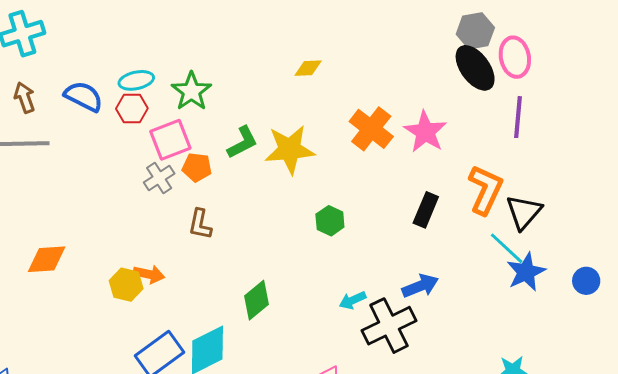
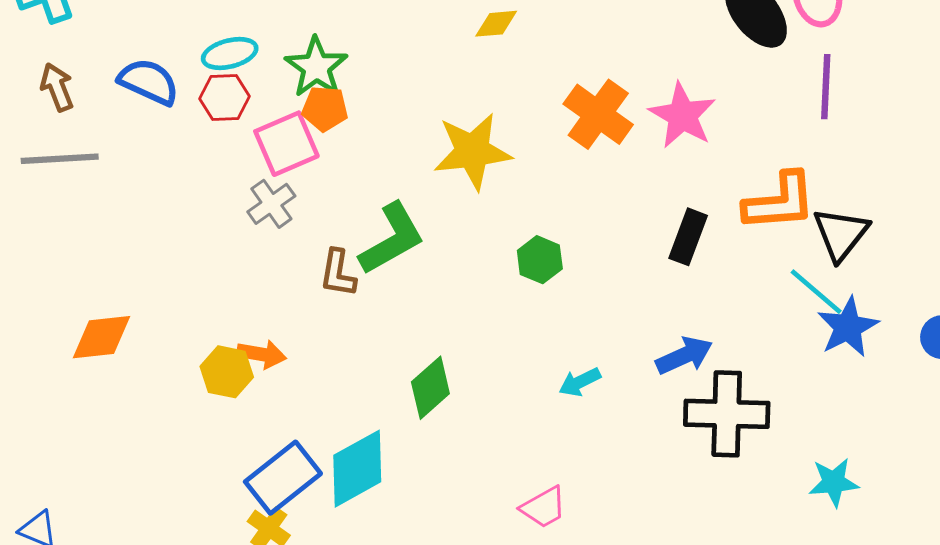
green L-shape: (242, 142) -> (392, 239), moved, size x1.4
orange pentagon: (197, 167) -> (325, 109), moved
orange L-shape: (485, 190) -> (780, 202), turned 63
black cross: (389, 326) -> (727, 414), moved, turned 30

